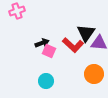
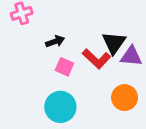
black arrow: (42, 43) -> (55, 41), moved
cyan circle: (46, 81) -> (60, 107), size x1.5

